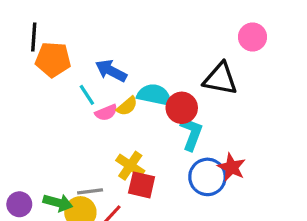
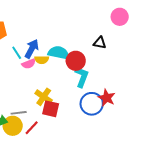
blue arrow: (111, 71) -> (32, 49), moved, turned 90
black triangle: (220, 79) -> (100, 43), size x0.6
yellow semicircle: (127, 106) -> (42, 60), turned 40

